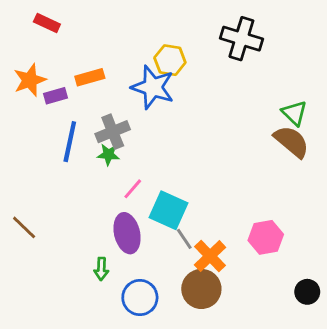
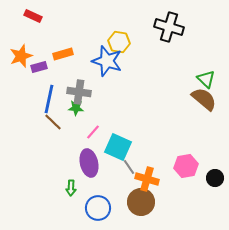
gray cross: (113, 132) -> (79, 92), turned 30
brown line: (24, 227) -> (53, 122), moved
orange cross: (210, 256) -> (147, 179), turned -30
black circle: (307, 292) -> (215, 178), moved

